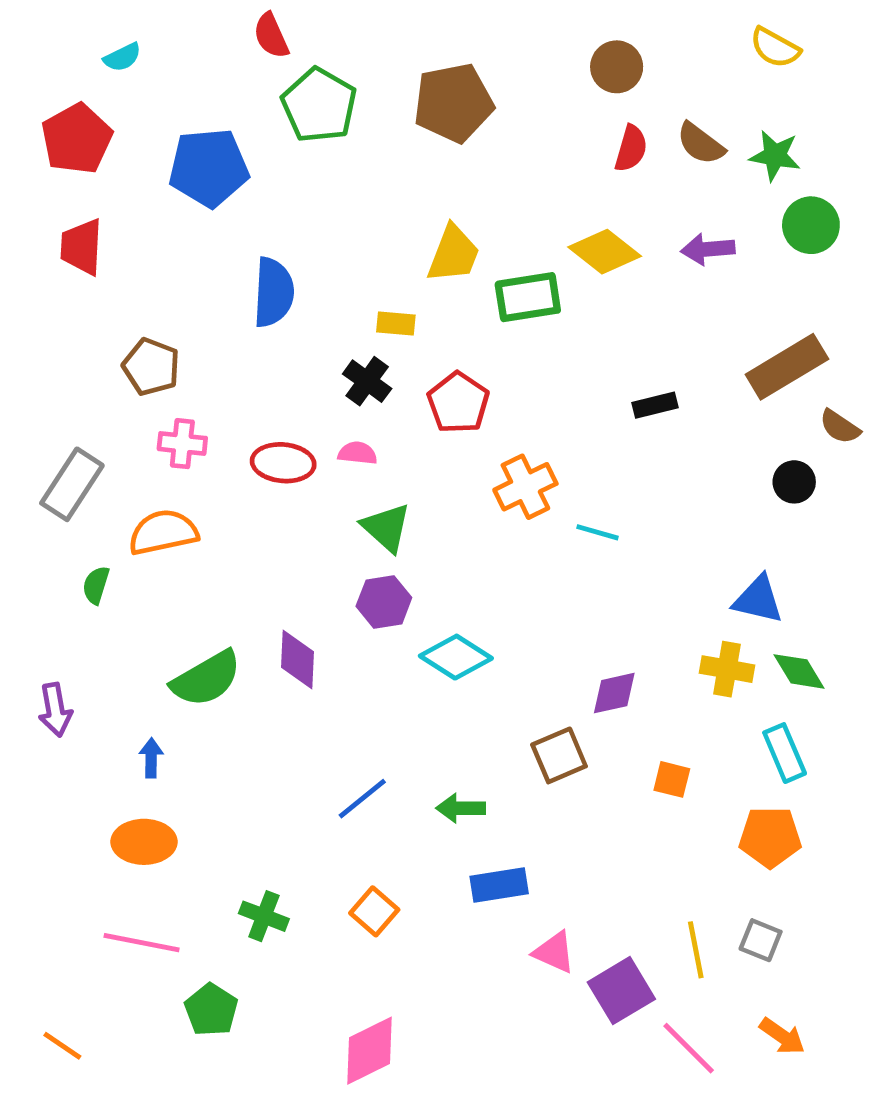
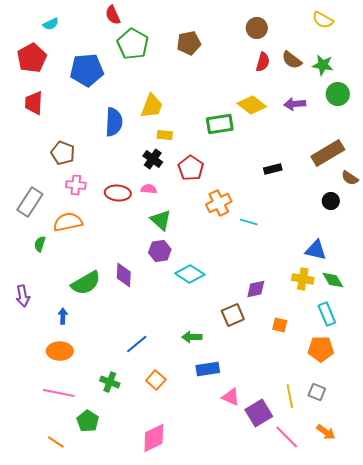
brown pentagon: (453, 103) -> (189, 43), size x0.7
yellow trapezoid: (453, 254) -> (152, 106), moved
blue line: (362, 799) -> (137, 344), moved
orange line: (62, 1046) -> (56, 442), moved

